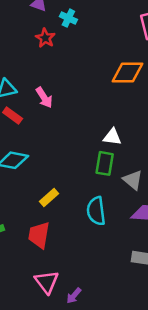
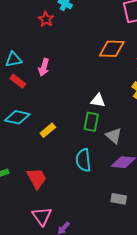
pink arrow: (44, 98) -> (44, 67), turned 48
yellow rectangle: (49, 198) -> (48, 130), moved
red trapezoid: (39, 235) -> (37, 178), turned 140

